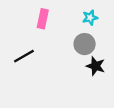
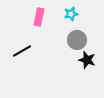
cyan star: (90, 18) -> (71, 14), moved

